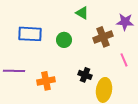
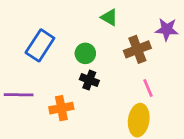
blue rectangle: (30, 34) -> (40, 45), turned -60
pink line: (124, 60) -> (148, 88), moved
black cross: (85, 75) -> (89, 80), moved

